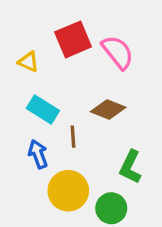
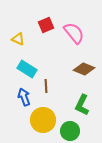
red square: (73, 39) -> (46, 25), size x0.7
brown diamond: (108, 110) -> (84, 69), moved

